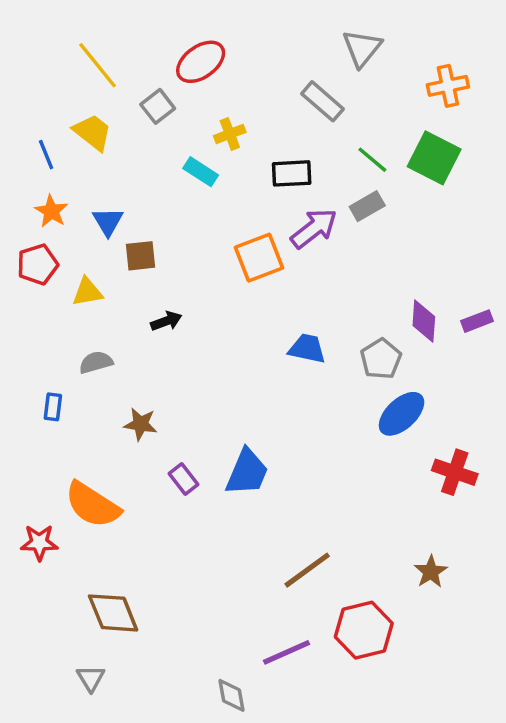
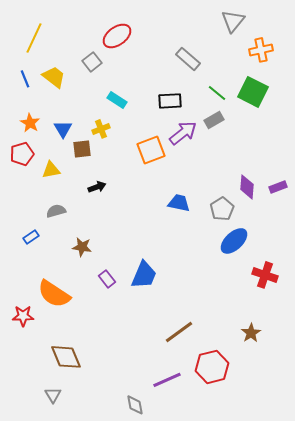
gray triangle: (362, 48) -> (233, 21), moved
yellow line: (98, 65) -> (34, 38), moved, turned 64
yellow cross: (230, 134) -> (101, 129), moved
blue line: (46, 155) -> (25, 79), moved
blue rectangle: (53, 407) -> (31, 237), turned 49

